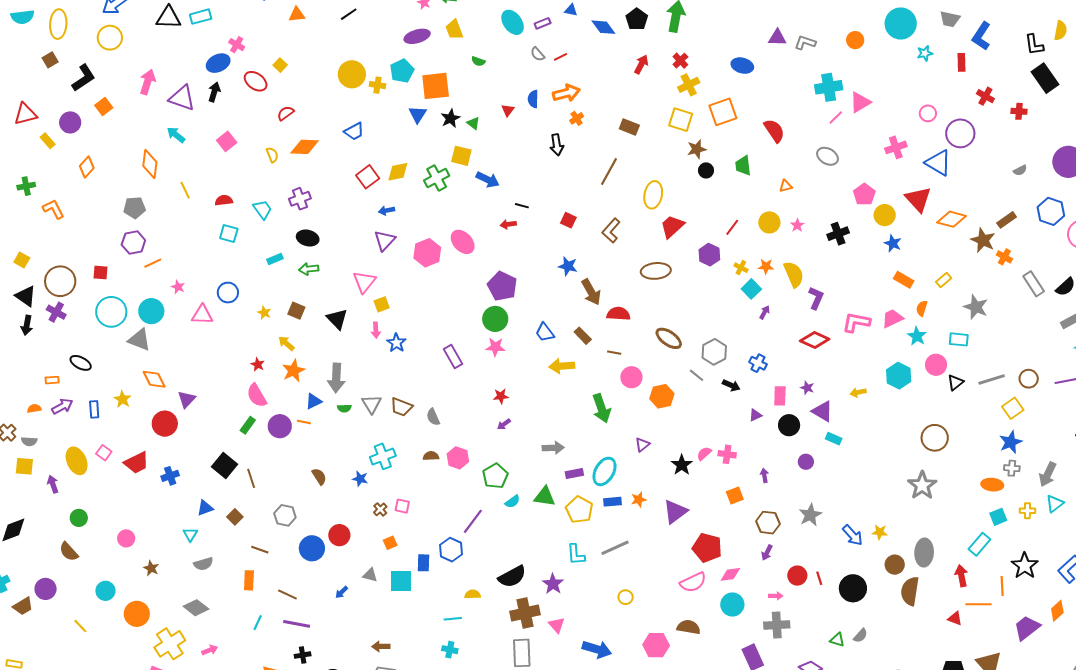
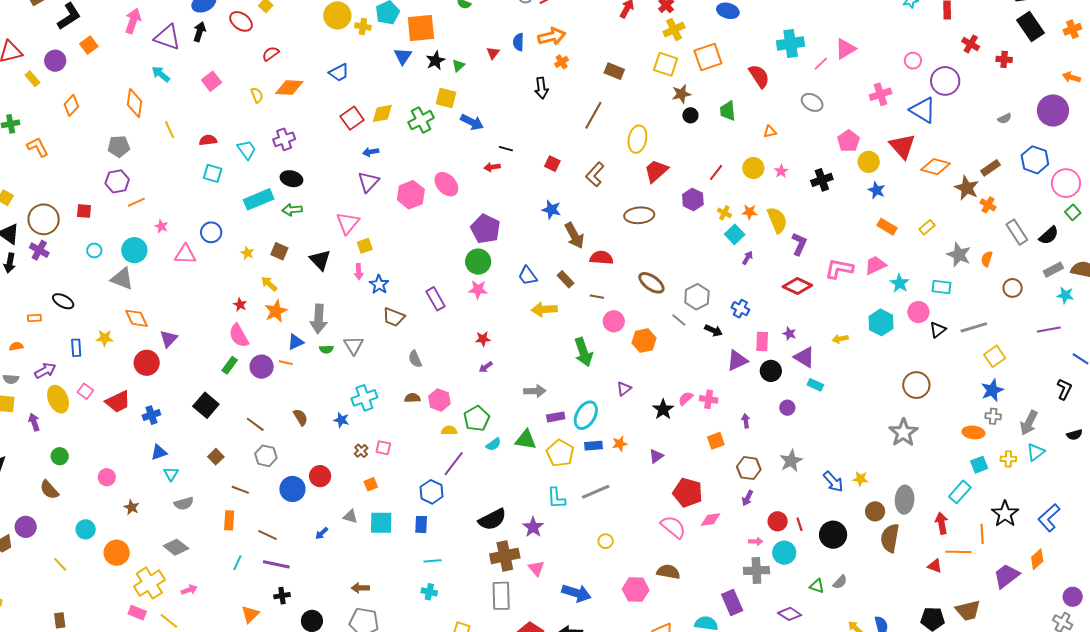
cyan cross: (829, 87) -> (791, 43), moved
green triangle: (473, 123) -> (458, 66), turned 40
cyan rectangle: (275, 259) -> (259, 199), size x1.8
orange semicircle: (922, 308) -> (987, 259), moved
cyan circle: (111, 312) -> (94, 250), size x0.5
brown circle: (1029, 379) -> (1013, 288), moved
yellow star: (123, 399) -> (105, 338), turned -30
purple arrow: (62, 406) -> (45, 371), moved
brown trapezoid: (401, 407) -> (394, 317), moved
purple triangle: (755, 415) -> (737, 360), size x1.6
brown line: (251, 478) -> (255, 424), moved, turned -36
blue triangle: (205, 508) -> (159, 452), moved
purple triangle: (675, 512) -> (656, 456), size x0.6
blue rectangle: (424, 563) -> (421, 524), moved
pink semicircle: (693, 582) -> (673, 527), turned -116
yellow semicircle: (473, 594) -> (449, 430), moved
cyan circle: (732, 605) -> (784, 553), moved

